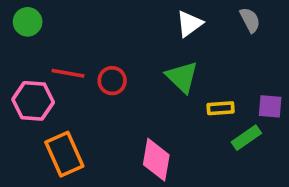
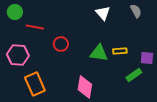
white triangle: (189, 24) -> (103, 13), turned -35
red line: (68, 73) -> (35, 27), moved
green triangle: (182, 77) -> (99, 53), moved, turned -36
yellow rectangle: (221, 108) -> (120, 51), moved

